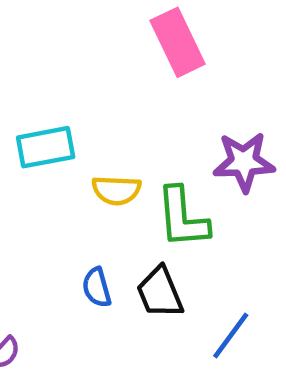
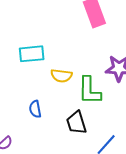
blue semicircle: (97, 287) -> (35, 109), moved

